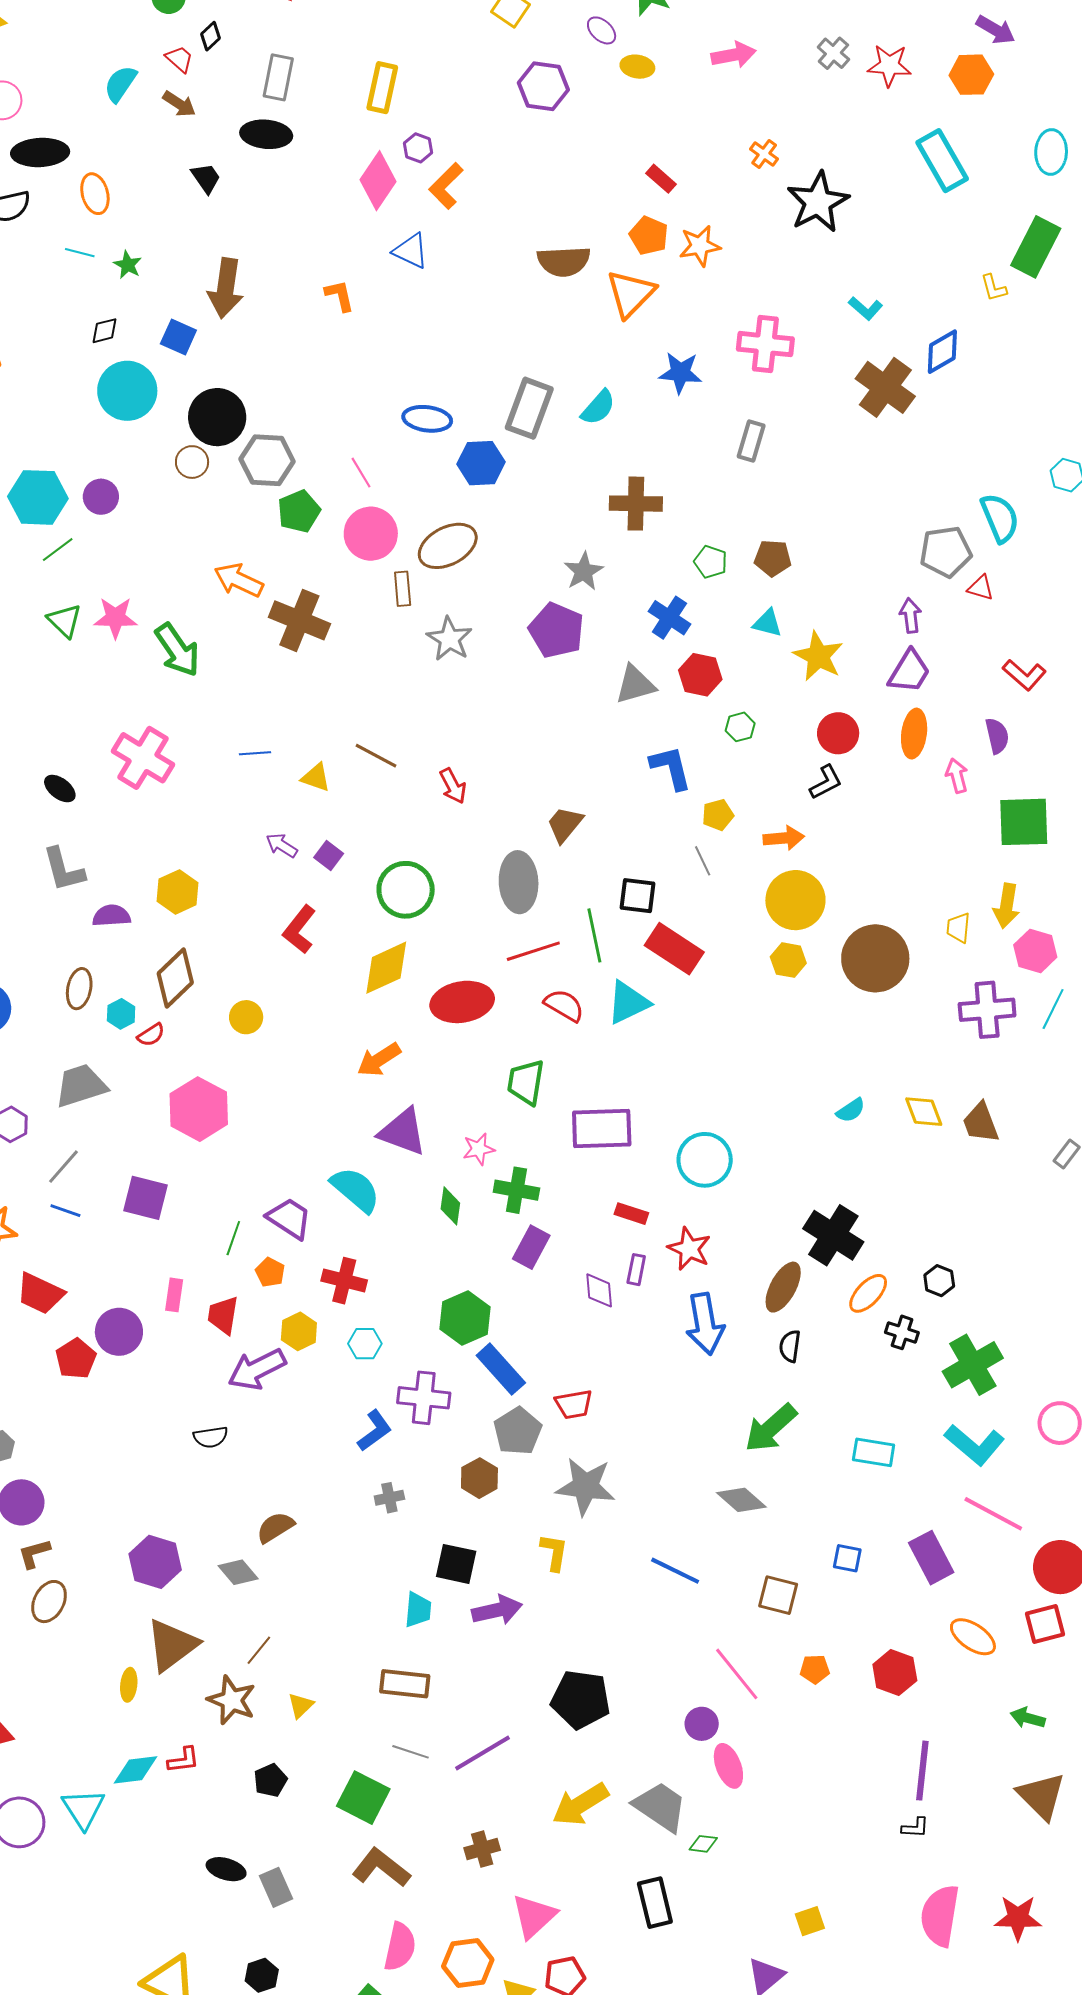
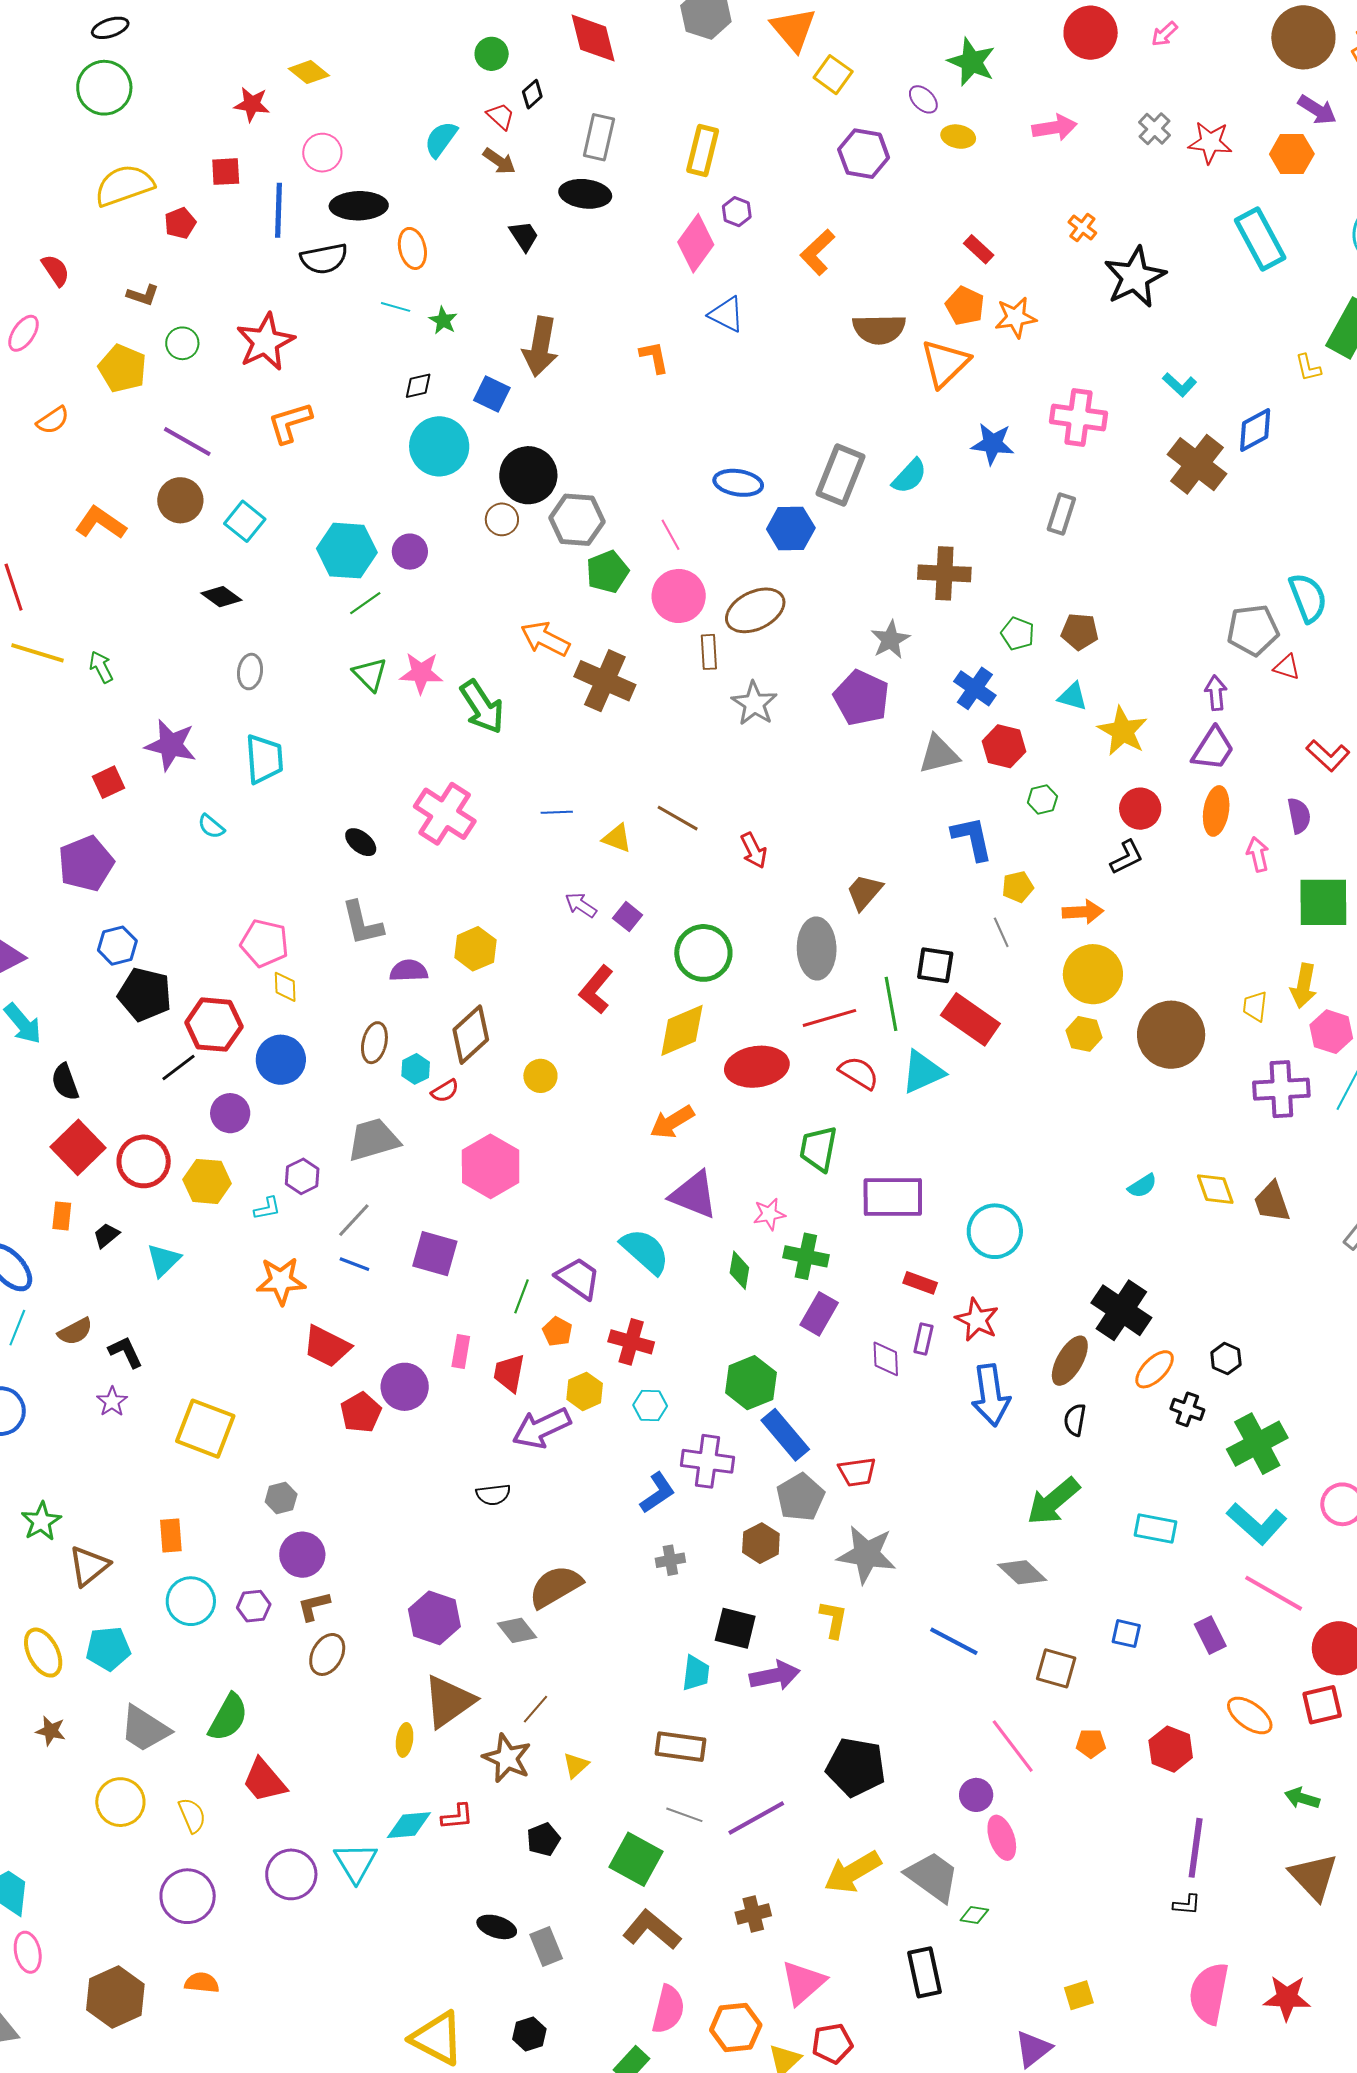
orange L-shape: (446, 186) -> (817, 252), moved
brown semicircle: (275, 1527) -> (555, 1587), size x1.4
purple rectangle: (931, 1558) -> (1210, 1635), size x0.7

